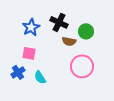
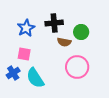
black cross: (59, 22) -> (54, 23), turned -30
cyan semicircle: (40, 77) -> (35, 78), size x1.5

